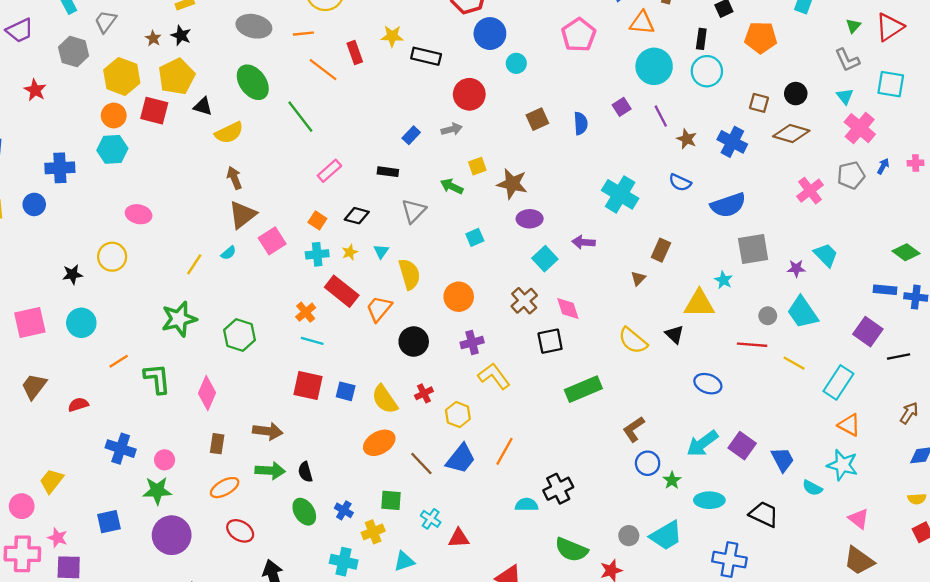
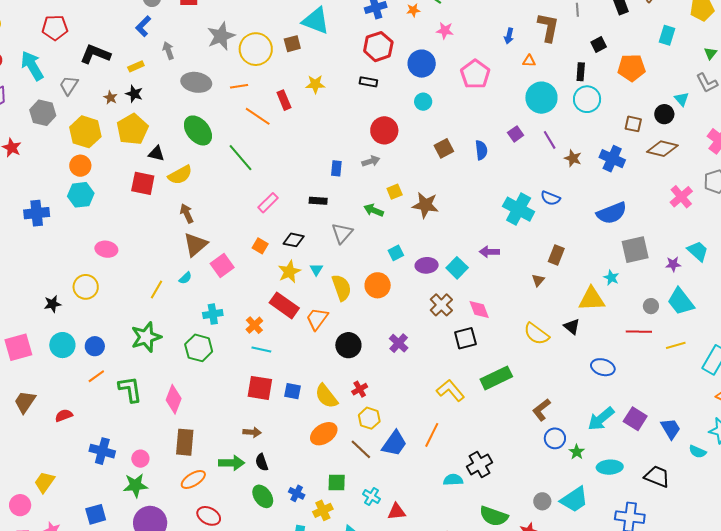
orange triangle: (642, 23) -> (529, 61), size x0.6
blue circle: (490, 34) -> (422, 64), moved
black rectangle: (426, 56) -> (368, 82), moved, size x0.7
cyan triangle: (845, 96) -> (682, 99), moved
red square: (154, 111) -> (143, 183), moved
blue rectangle: (411, 135) -> (336, 168), turned -35
blue semicircle: (680, 182) -> (550, 198), moved
blue circle: (34, 204) -> (95, 346), moved
purple ellipse: (530, 219) -> (427, 265), moved
yellow star: (350, 252) -> (289, 272), size x1.6
cyan cross: (317, 254) -> (213, 314), moved
orange circle: (459, 297) -> (378, 285), moved
purple cross: (472, 343) -> (399, 343), turned -30
yellow line: (794, 363) -> (676, 345), turned -42
yellow L-shape: (494, 376) -> (451, 390), moved
yellow hexagon: (458, 415) -> (369, 418), moved
brown arrow: (268, 431) -> (252, 432), moved, size x0.7
brown rectangle: (217, 444) -> (185, 442), size x1.5

